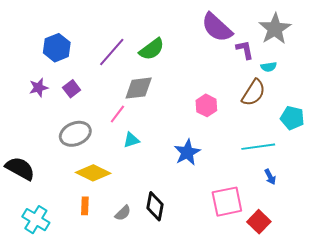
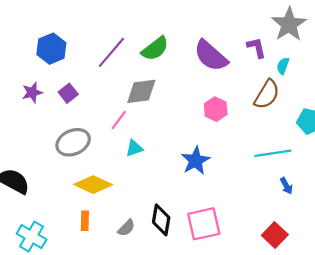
purple semicircle: (217, 28) -> (211, 56), moved
cyan semicircle: (269, 67) -> (283, 66), turned 119
pink square: (227, 202) -> (204, 224), moved

